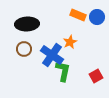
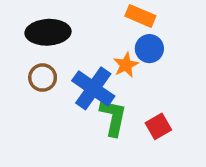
blue circle: (97, 17) -> (149, 49), moved
red square: (96, 76) -> (158, 126), moved

